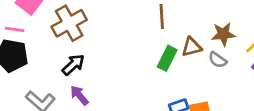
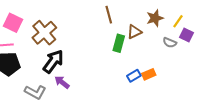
gray semicircle: (218, 60) -> (170, 43), moved
black arrow: (73, 65) -> (53, 61), size x1.4

